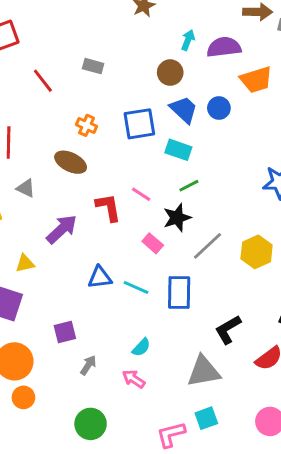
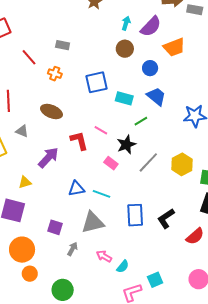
purple semicircle: (224, 47) -> (151, 27), turned 145
brown circle: (170, 73) -> (125, 49), moved
blue trapezoid: (184, 110) -> (156, 96), moved
orange cross: (87, 125) -> (55, 74), moved
green line: (189, 186) -> (141, 121), moved
blue rectangle: (179, 293) -> (135, 215), moved
purple square: (65, 332) -> (55, 227), turned 35
cyan semicircle: (141, 347) -> (123, 267), moved
gray triangle: (204, 371) -> (93, 223), moved
green circle: (91, 424) -> (63, 290), moved

